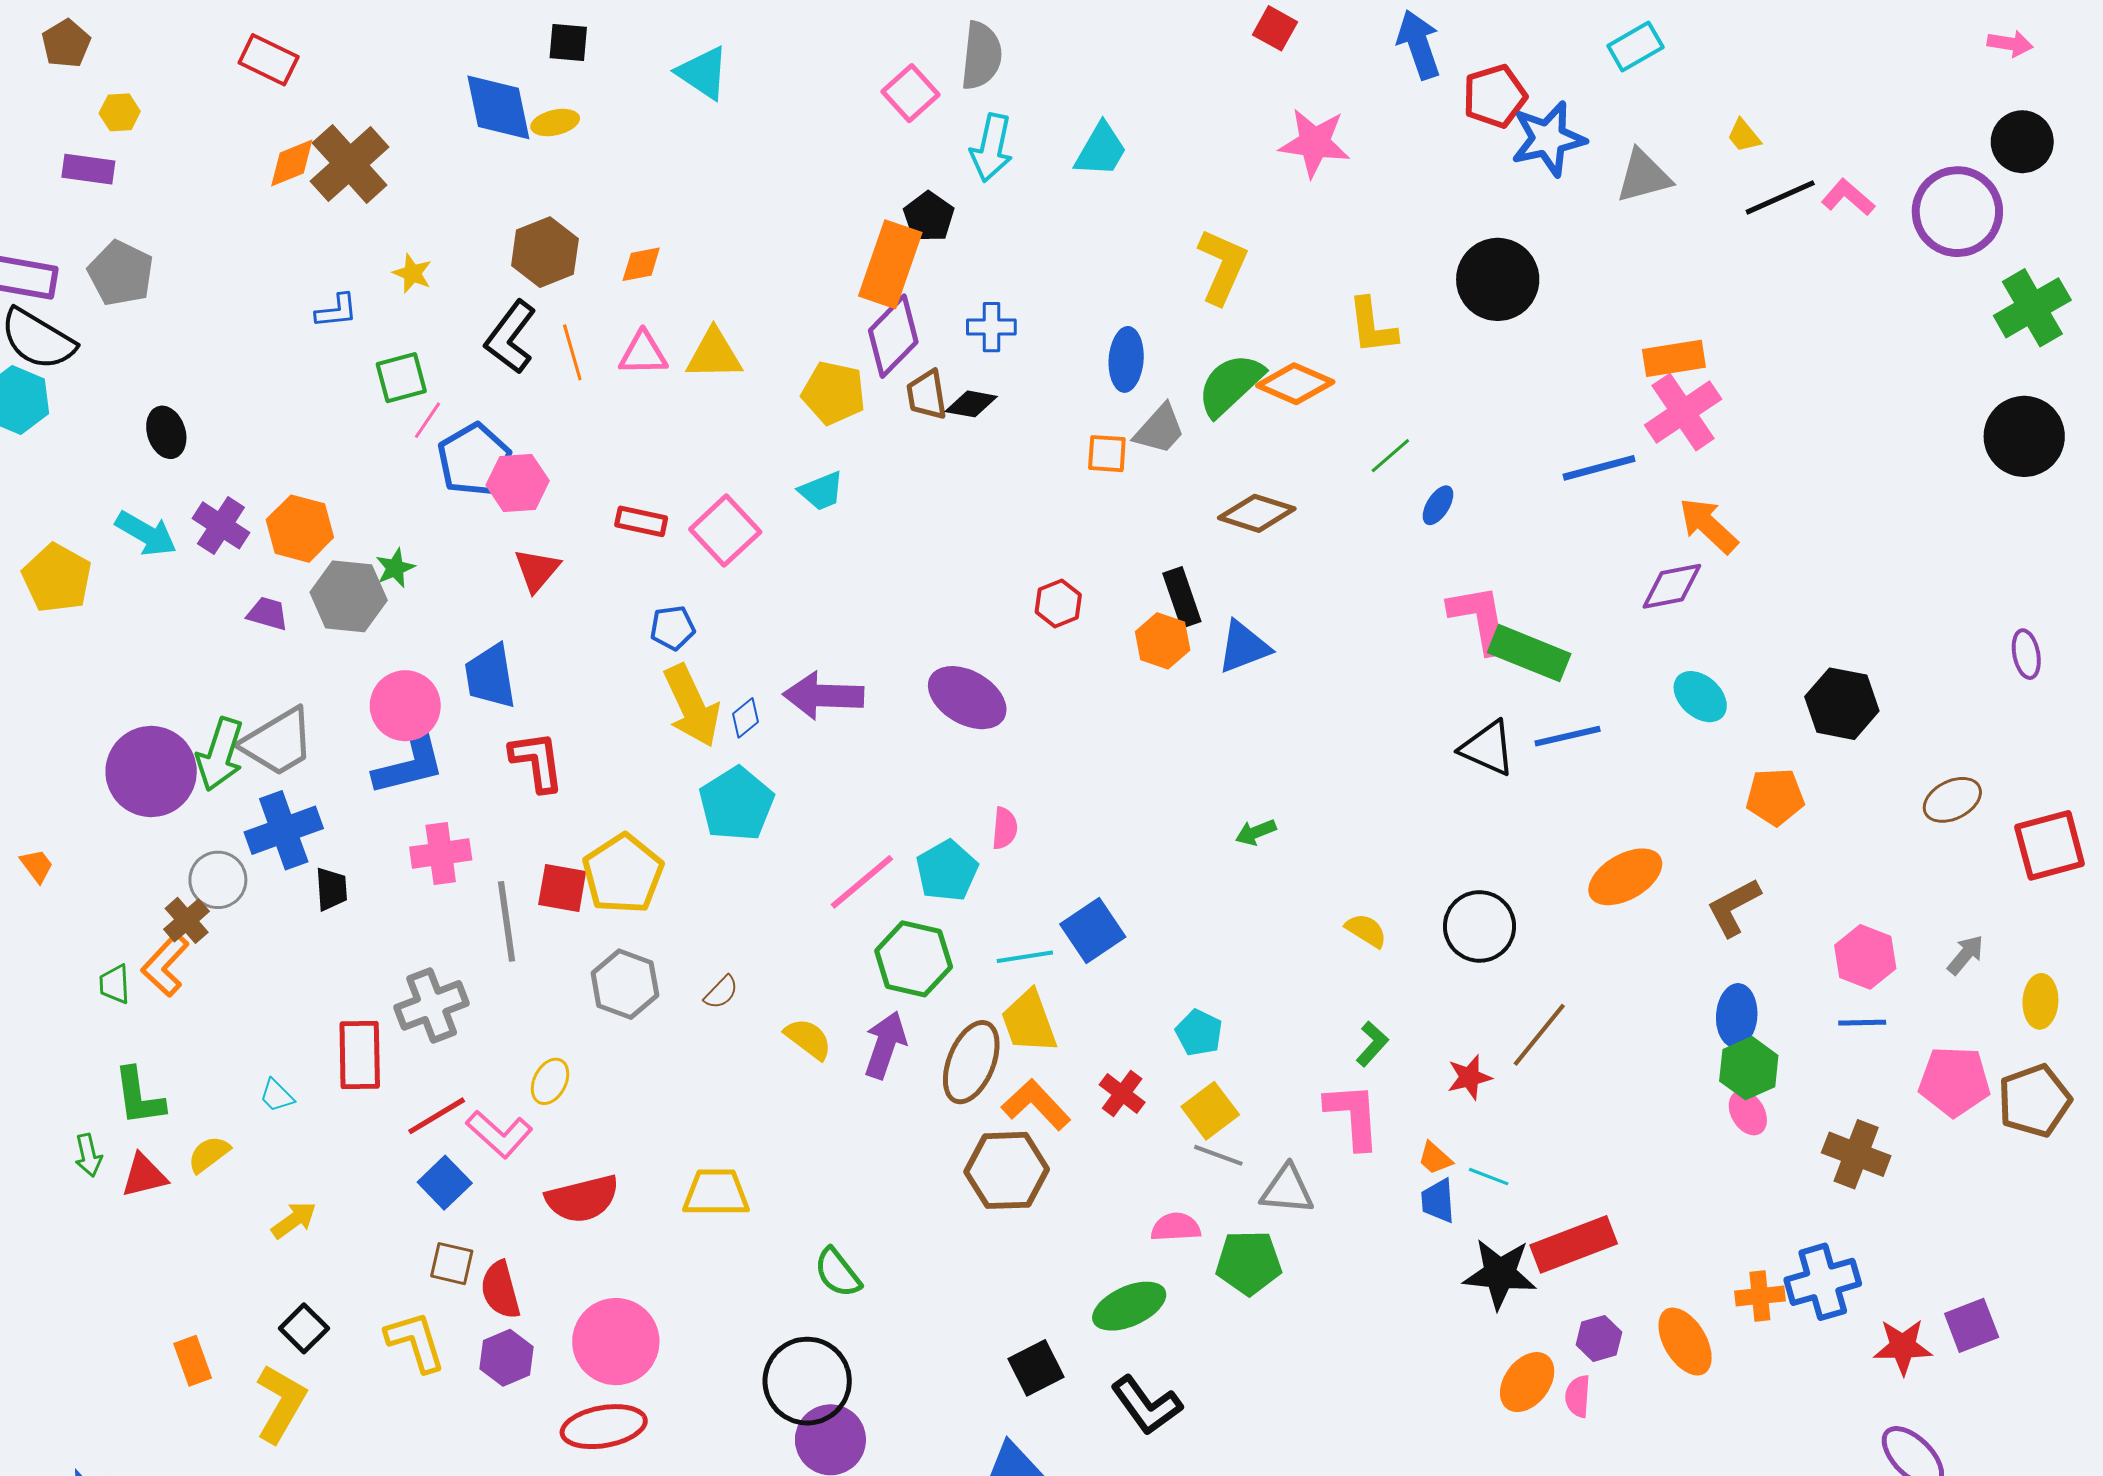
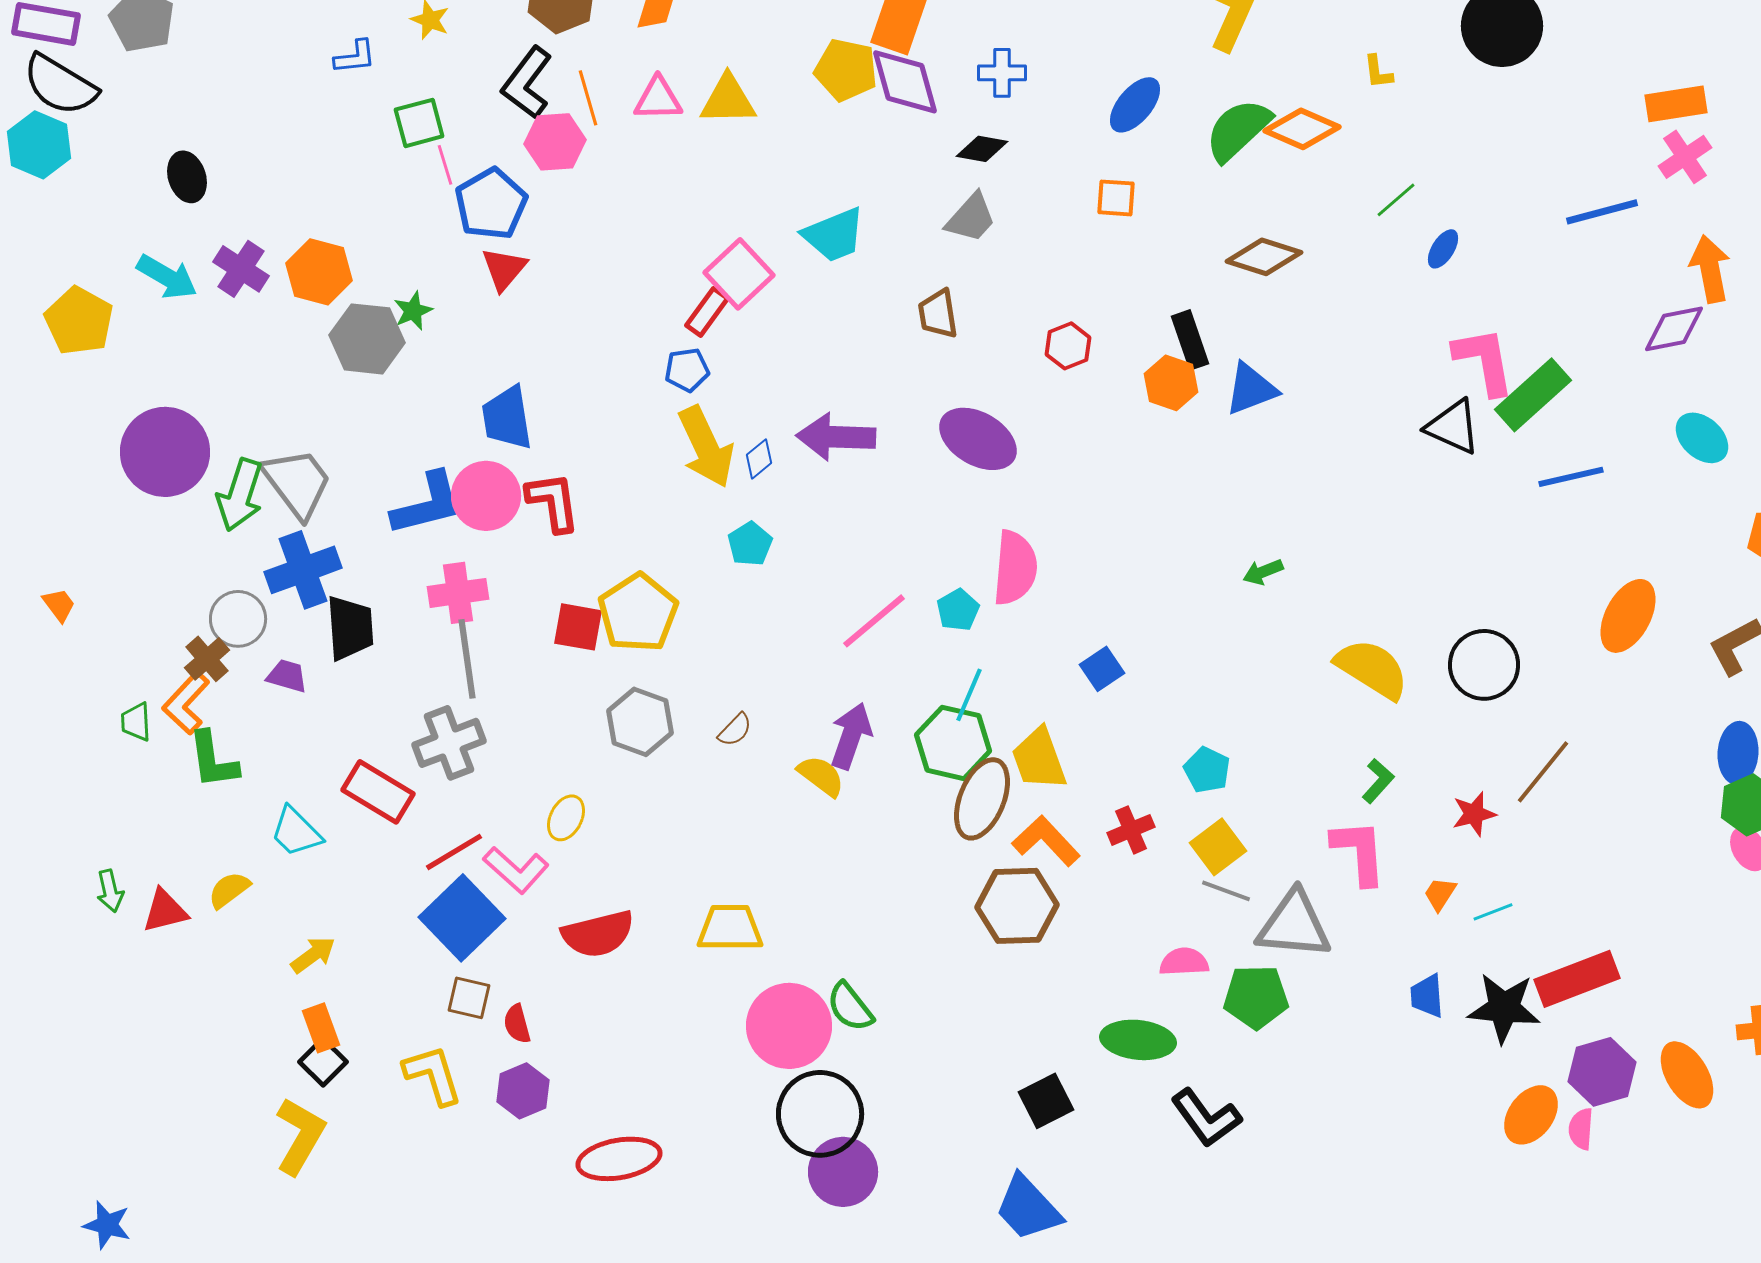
yellow L-shape: (1372, 326) -> (1378, 72), size x0.6
purple diamond: (893, 336) -> (905, 82), turned -60
blue ellipse: (1126, 359) -> (1135, 105), turned 36
yellow pentagon: (834, 393) -> (846, 70), moved
brown trapezoid: (927, 395) -> (938, 314), moved
pink cross: (1683, 412) -> (1685, 157), size x0.7
pink line: (428, 420) -> (445, 165), turned -51
gray trapezoid: (1160, 429) -> (971, 218), moved
pink hexagon: (518, 483) -> (555, 142), moved
cyan trapezoid: (821, 491) -> (834, 235), size x1.4
red rectangle: (641, 521) -> (707, 312), moved, turned -66
orange arrow: (1708, 525) -> (1710, 269), turned 36
red triangle: (537, 570) -> (504, 269), moved
purple trapezoid: (268, 614) -> (287, 676), moved
green rectangle: (1529, 653) -> (1533, 395), turned -64
pink circle: (405, 706) -> (486, 496), moved
gray trapezoid: (278, 742) -> (297, 483), turned -96
black triangle: (1488, 748) -> (1453, 427), moved
purple circle: (151, 772) -> (165, 452), moved
cyan pentagon: (736, 804) -> (750, 544), size x0.6
pink semicircle: (1005, 828) -> (1015, 568), size x1.8
cyan pentagon: (947, 871) -> (958, 610), size x0.7
orange ellipse: (1625, 877) -> (1628, 616), turned -32
black trapezoid: (331, 889) -> (350, 628), size x1.5
gray line: (506, 921) -> (467, 659), moved
blue square: (1093, 930) -> (1102, 669), size x0.7
yellow semicircle: (1366, 930) -> (1372, 669), size x1.8
cyan line: (1025, 957) -> (969, 695), moved, turned -58
green hexagon: (914, 959) -> (953, 743), moved
purple arrow: (885, 1045) -> (851, 736), moved
red rectangle: (360, 1055) -> (378, 792), turned -58
red cross: (1122, 1093) -> (1131, 830), turned 30
cyan trapezoid: (277, 1096) -> (296, 832), size x1.5
green L-shape: (139, 1097) -> (213, 760), moved
orange trapezoid: (1435, 1158) -> (1440, 894), turned 81
cyan line: (1489, 1177) -> (1493, 912), turned -42
blue square: (445, 1183) -> (462, 918), size x1.6
gray triangle: (1287, 1190) -> (1294, 925), size x1.4
blue trapezoid: (1438, 1201) -> (1427, 996), moved
red semicircle: (500, 1290) -> (517, 1024), size x0.7
green ellipse: (1129, 1306) -> (1138, 1040), turned 30
purple hexagon: (1599, 1339) -> (1602, 1072), size x1.5
pink circle: (616, 1342) -> (789, 1026), moved
orange rectangle: (193, 1361) -> (321, 1028), moved
black L-shape: (1146, 1405) -> (1206, 1118), moved

